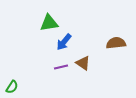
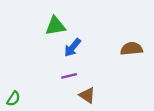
brown triangle: (83, 63) -> (87, 95), moved

